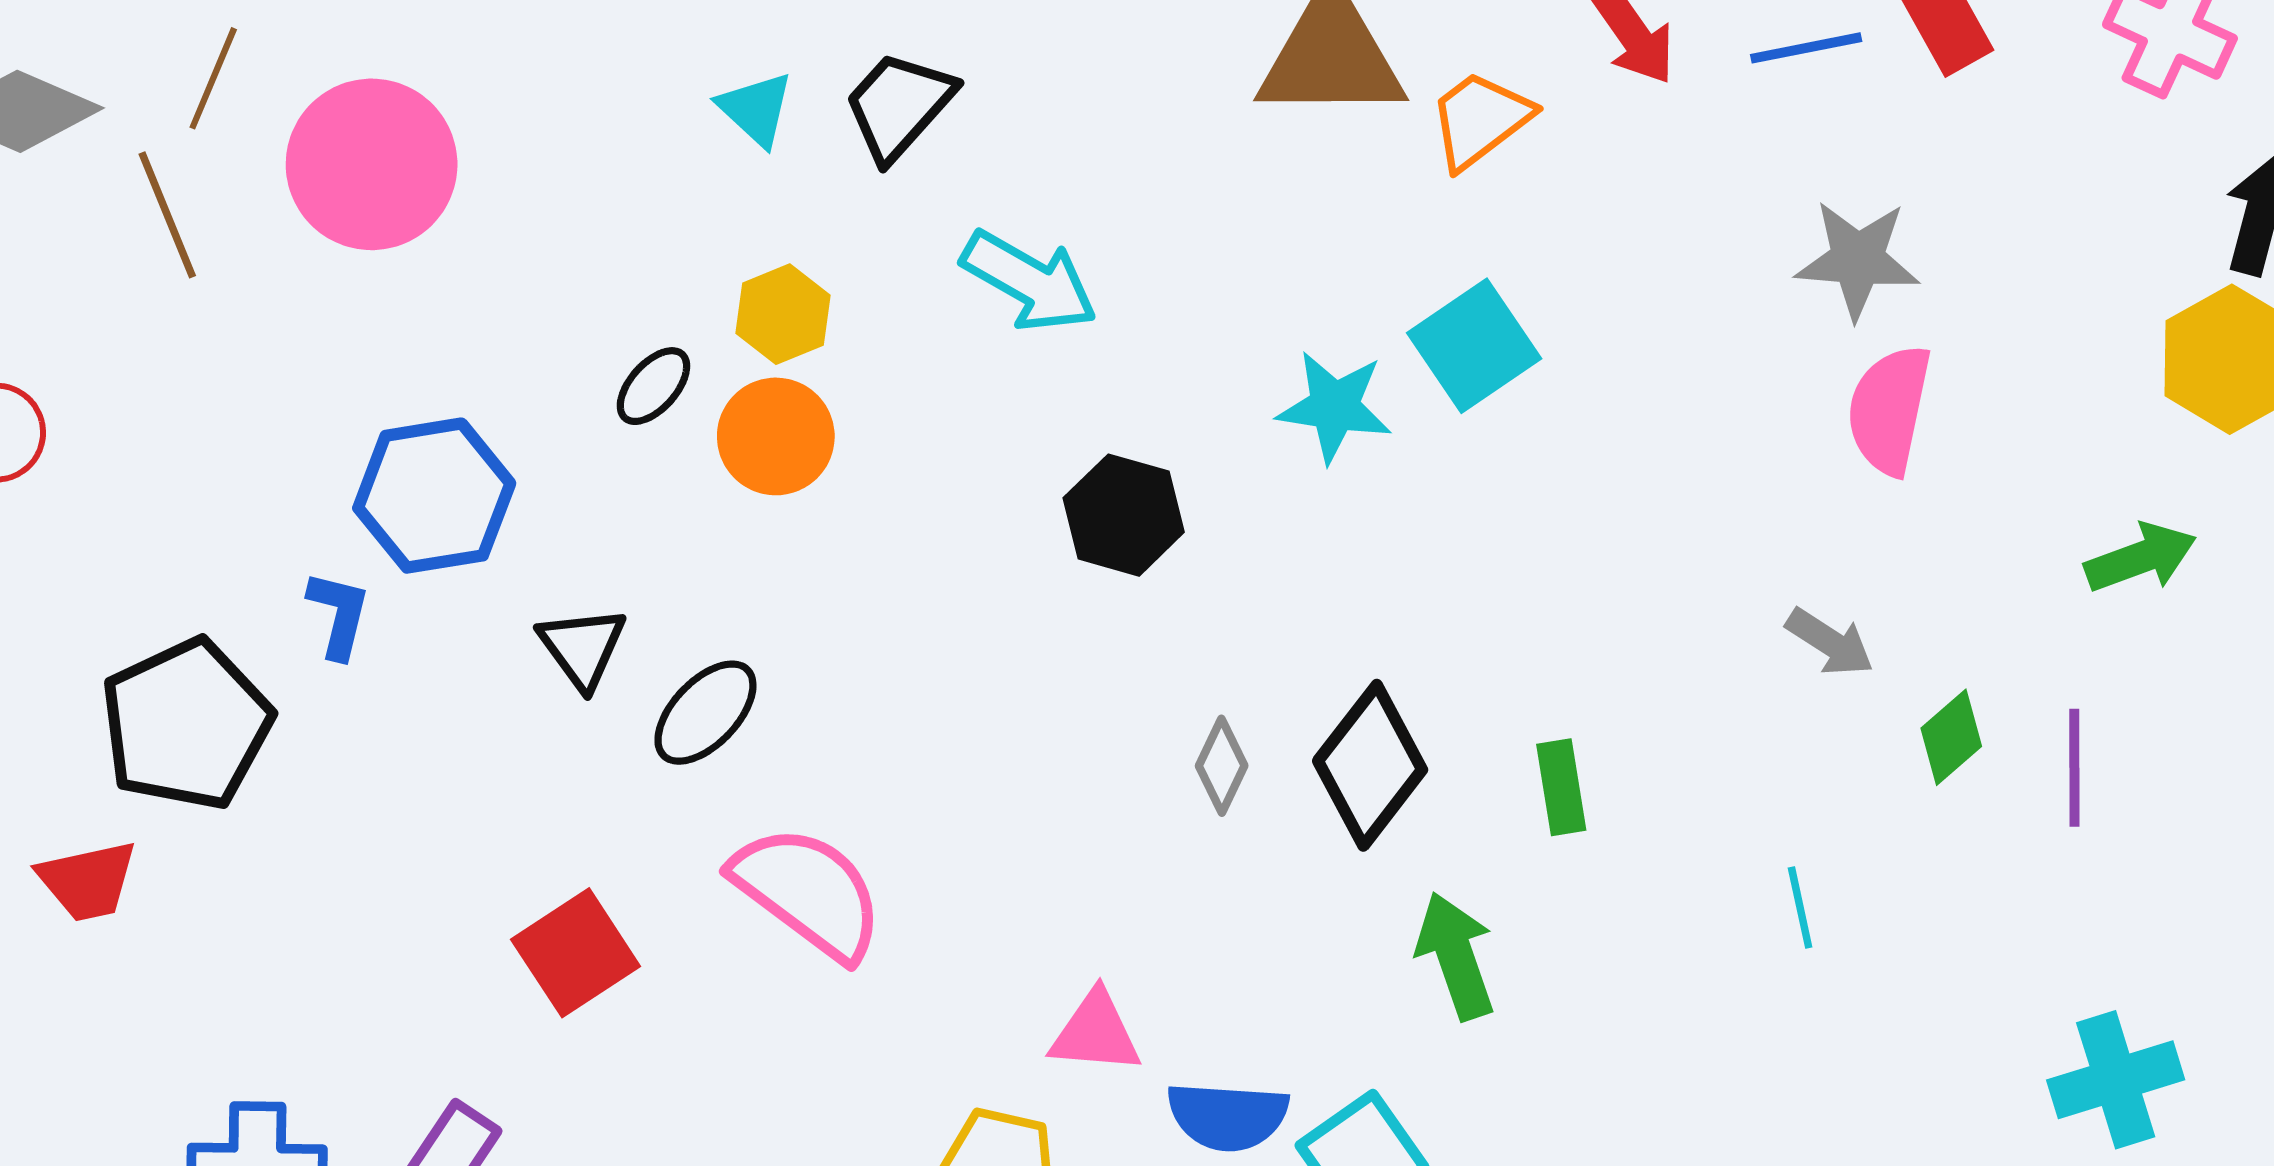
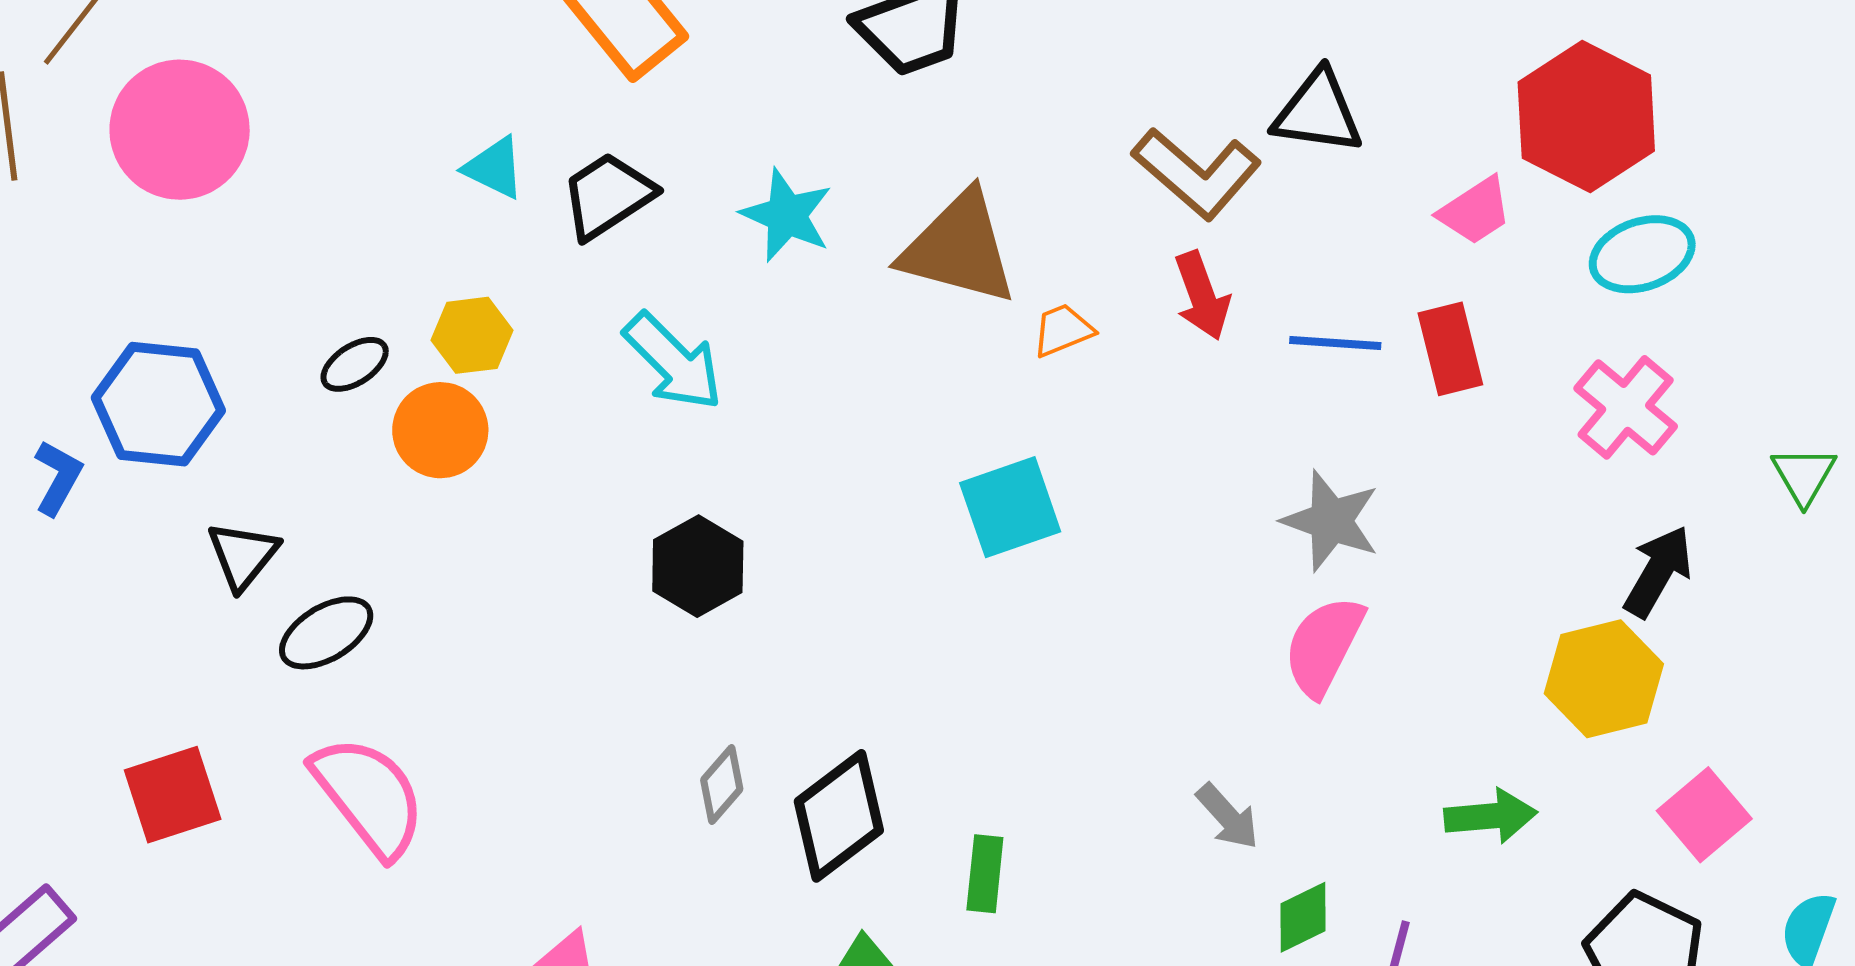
cyan triangle: (756, 109) -> (494, 168), turned -32
orange trapezoid: (1480, 120) -> (1063, 330), size x0.7
cyan star: (1334, 407) -> (787, 215), moved

